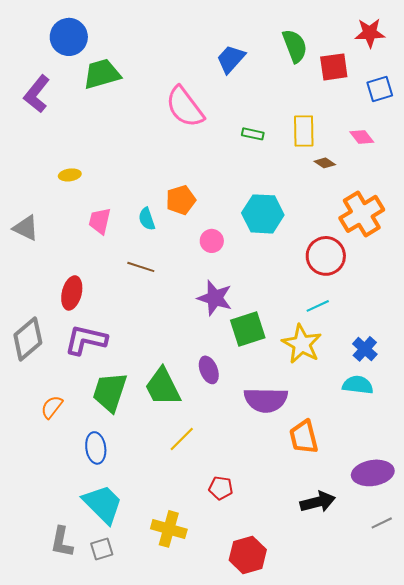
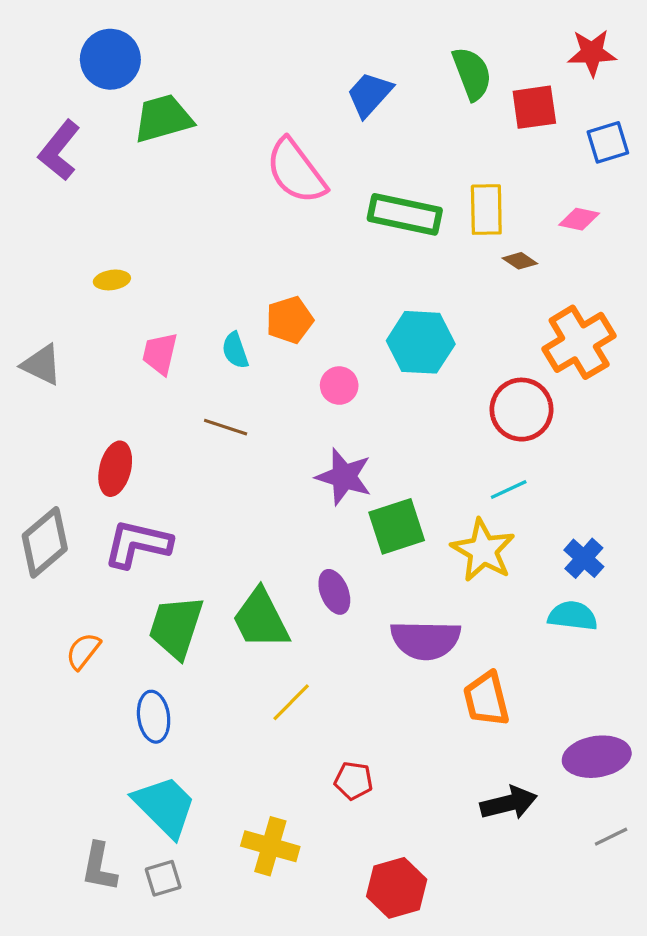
green rectangle: (253, 134) -> (405, 214), size x2.0
pink diamond: (362, 137) -> (579, 219), turned -40

